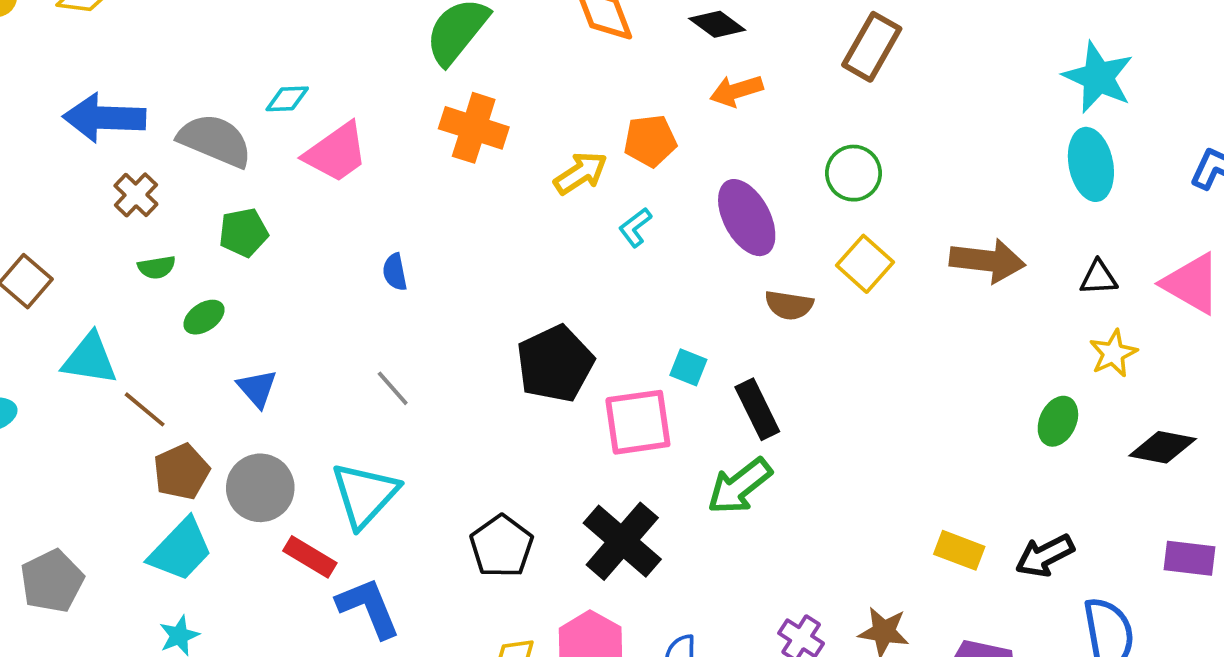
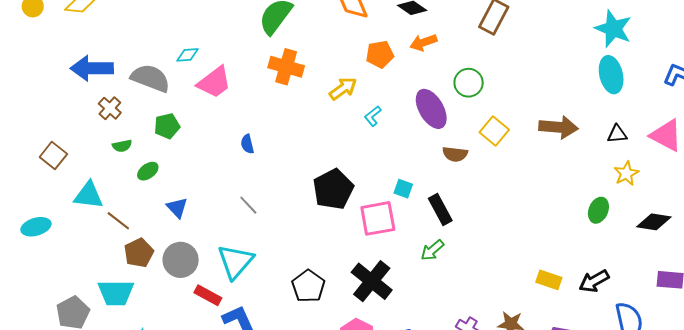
orange pentagon: (650, 141) -> (380, 54), moved
green circle: (854, 173) -> (469, 83), moved
green arrow: (739, 486) -> (432, 250), size x0.7
cyan trapezoid: (181, 550) -> (116, 293), moved, turned 48

